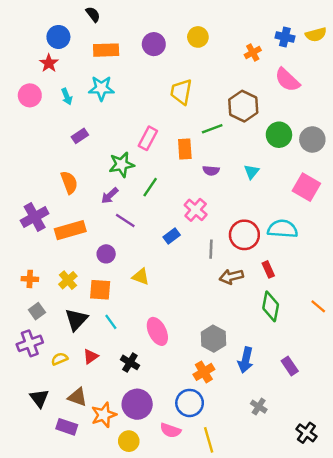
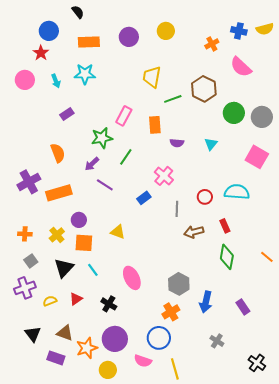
green line: (212, 129) -> (173, 99), moved
red circle: (244, 235) -> (205, 197), size x0.6
purple circle: (106, 254) -> (79, 220), moved

